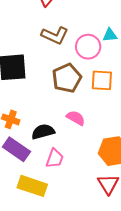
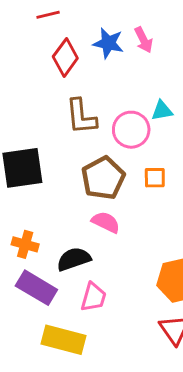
brown L-shape: (55, 35) -> (81, 117), turned 64
orange square: (102, 80) -> (155, 178), size x0.7
pink semicircle: (76, 118) -> (106, 222), moved

